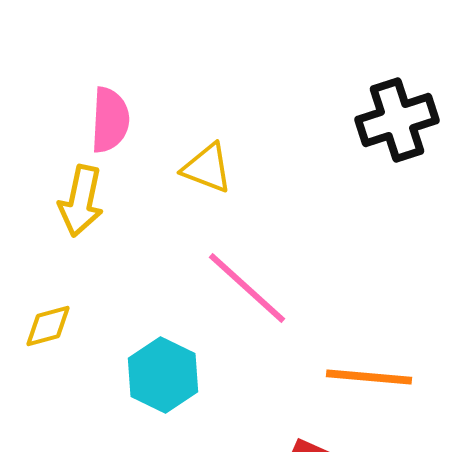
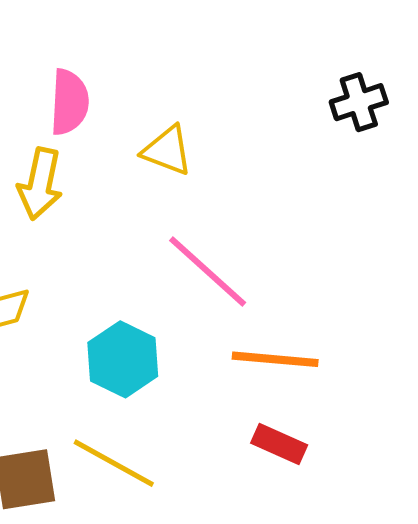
black cross: (397, 120) -> (359, 102), size x0.7
orange line: (369, 377) -> (275, 359), moved

